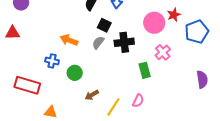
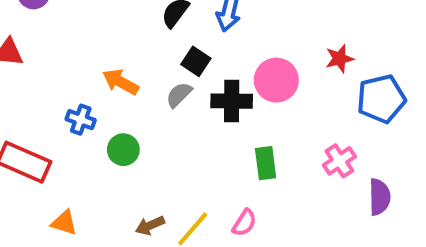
pink circle: (154, 23) -> (276, 80), moved
pink cross: (163, 52) -> (339, 161), moved
brown arrow: (92, 95) -> (150, 225), moved

